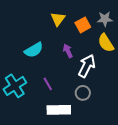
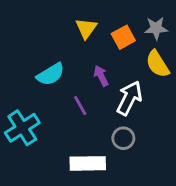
purple line: (48, 84) -> (80, 106), moved

